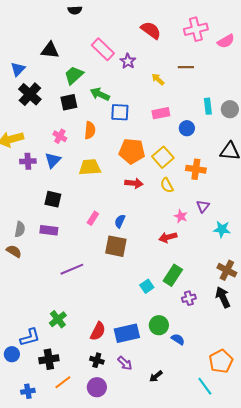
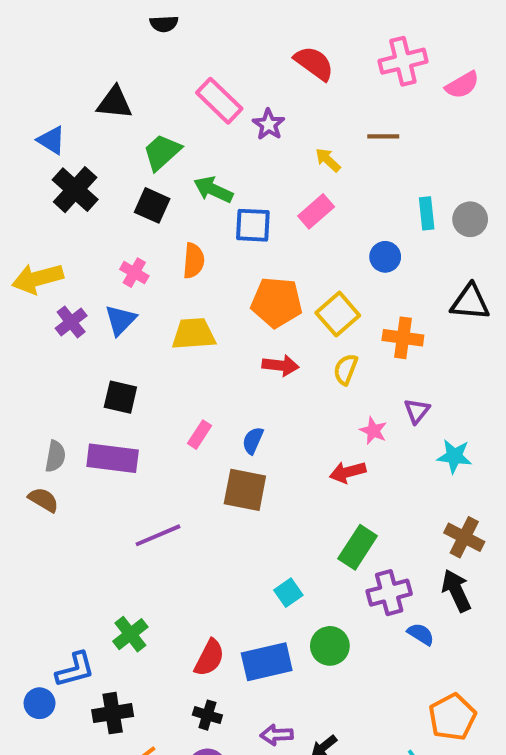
blue triangle: (18, 69) -> (51, 140), turned -42
black square: (69, 102) -> (152, 205), turned 36
pink rectangle: (161, 113) -> (316, 211), moved, turned -30
purple cross: (28, 161) -> (71, 322), turned -35
yellow semicircle: (167, 185) -> (346, 369), turned 49
purple rectangle: (49, 230) -> (113, 458), size x1.4
cyan square: (147, 286) -> (288, 593), moved
purple cross: (189, 298) -> (389, 593), size x1.5
blue semicircle: (178, 339) -> (421, 634), moved
purple arrow: (125, 363) -> (277, 735), moved, turned 133

